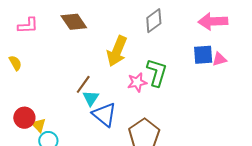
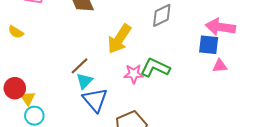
blue square: (203, 55) -> (209, 45), moved
yellow semicircle: (15, 63) -> (16, 32), turned 140
green L-shape: (157, 73) -> (155, 68), turned -92

